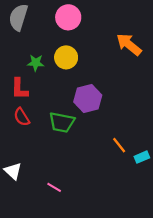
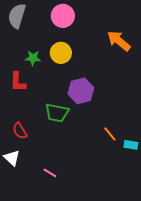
red semicircle: (22, 117) -> (20, 131), moved
cyan rectangle: (142, 157) -> (131, 145), turned 32

